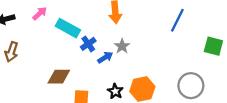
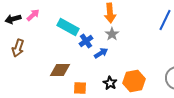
pink arrow: (40, 13) -> (33, 15), moved
gray star: (122, 46) -> (112, 34), moved

